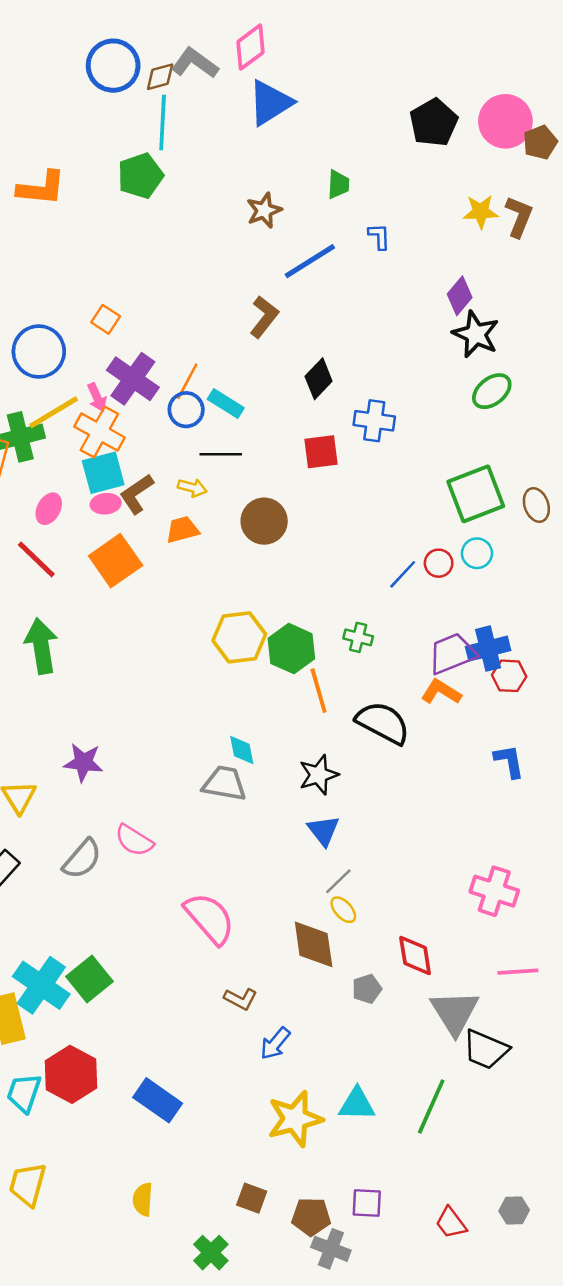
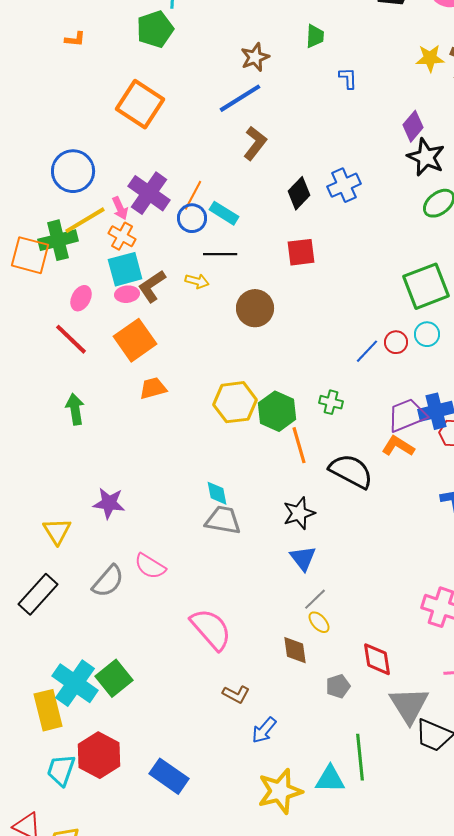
orange L-shape: (41, 188) -> (75, 39), size x0.5
blue line: (310, 261) -> (240, 98), moved
orange square: (106, 319) -> (140, 104), moved, size x2.0
blue cross: (374, 421) -> (344, 185), moved, turned -32
orange cross: (99, 432) -> (122, 236), size x0.7
orange trapezoid: (182, 530) -> (153, 388), moved
green arrow: (41, 646) -> (75, 409), size x0.7
cyan diamond: (242, 750) -> (217, 493), moved
brown diamond: (314, 944) -> (295, 650), size x0.7
green line: (431, 1107) -> (360, 757), moved, turned -30

